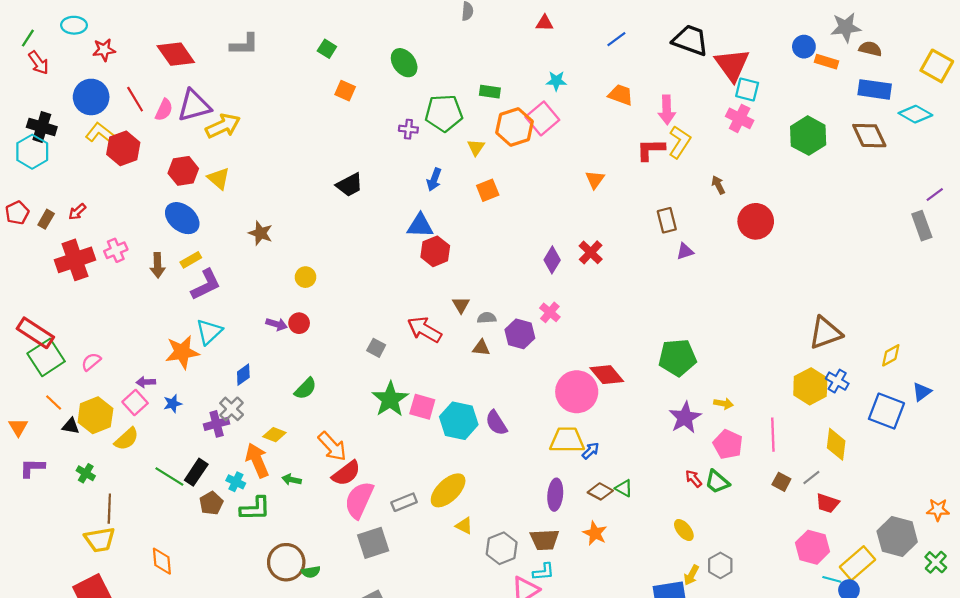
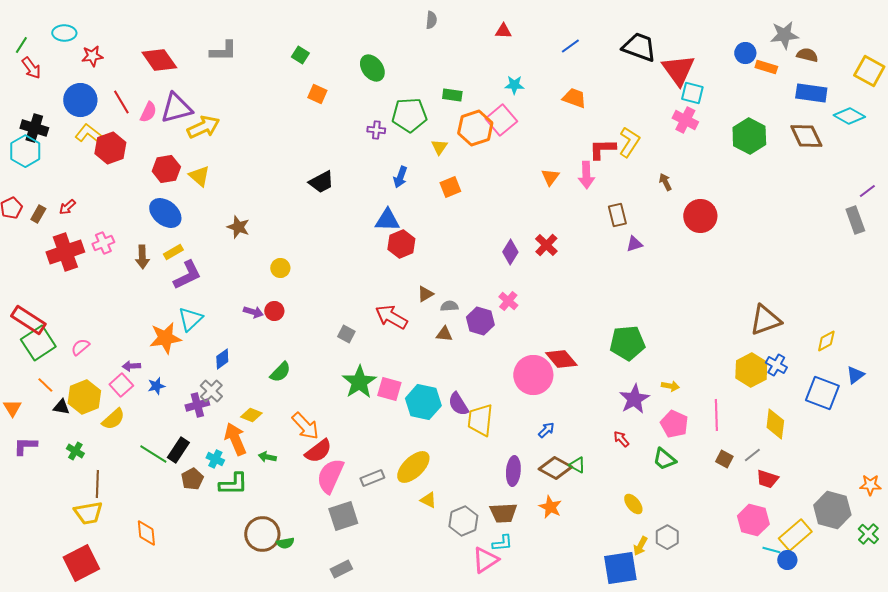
pink arrow: (667, 110) -> (586, 175), moved
brown triangle: (461, 305) -> (425, 294), turned 30
yellow trapezoid: (567, 440) -> (480, 420), moved, turned -84
red arrow: (694, 479) -> (621, 439), moved
brown diamond: (600, 491) -> (555, 468), size x1.4

